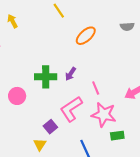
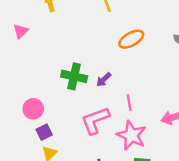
pink circle: (17, 96) -> (33, 109), moved
purple square: (50, 127) -> (44, 132), moved

